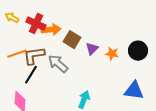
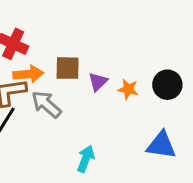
orange arrow: (51, 30) -> (28, 74), moved
brown square: (72, 40) -> (68, 68), turned -30

